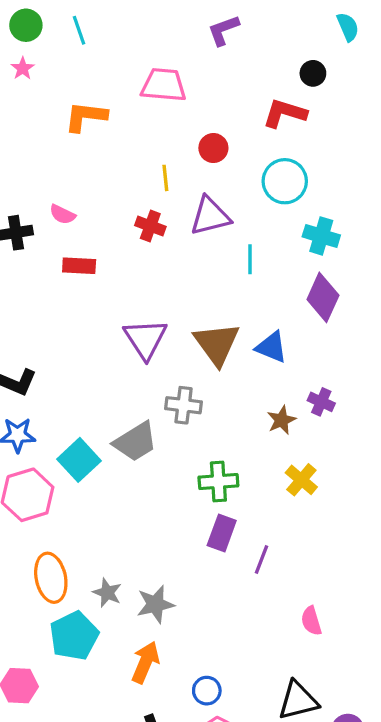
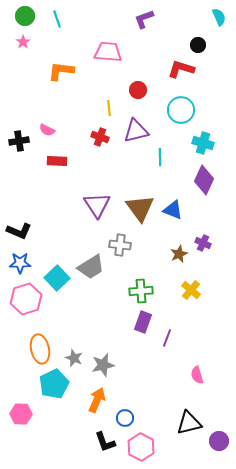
blue circle: (207, 691) -> (125, 418), moved

